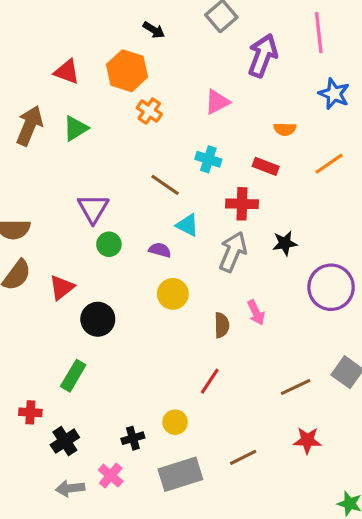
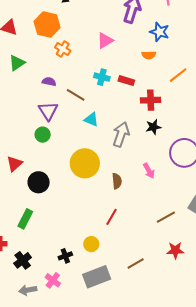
blue star: (334, 94) -> (159, 32), moved
red rectangle: (266, 166) -> (126, 81), moved
red cross: (242, 204) -> (151, 100), moved
purple triangle: (93, 208) -> (48, 111), moved
purple semicircle: (160, 250) -> (49, 82), moved
yellow circle: (173, 294) -> (85, 163), size x1.5
pink arrow: (256, 313) -> (149, 171), moved

